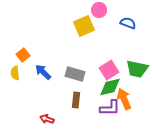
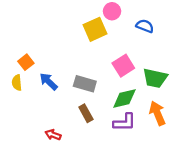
pink square: (109, 70) -> (123, 66), moved
orange arrow: (124, 99) -> (157, 113), moved
brown rectangle: (76, 100) -> (86, 113), turned -35

